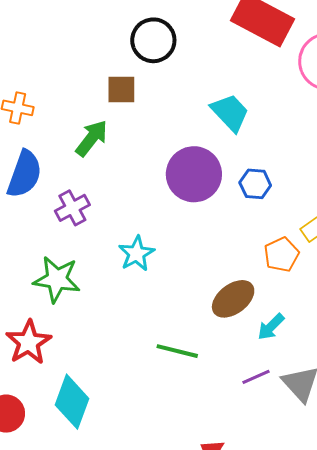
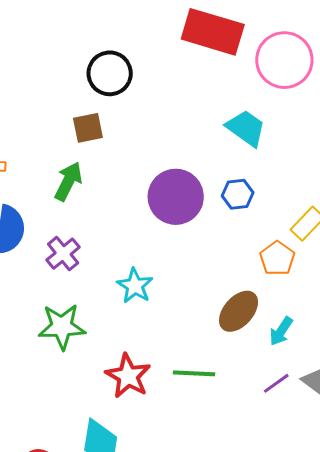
cyan trapezoid: (230, 113) -> (246, 128), moved
red star: (29, 342) -> (128, 376), moved

